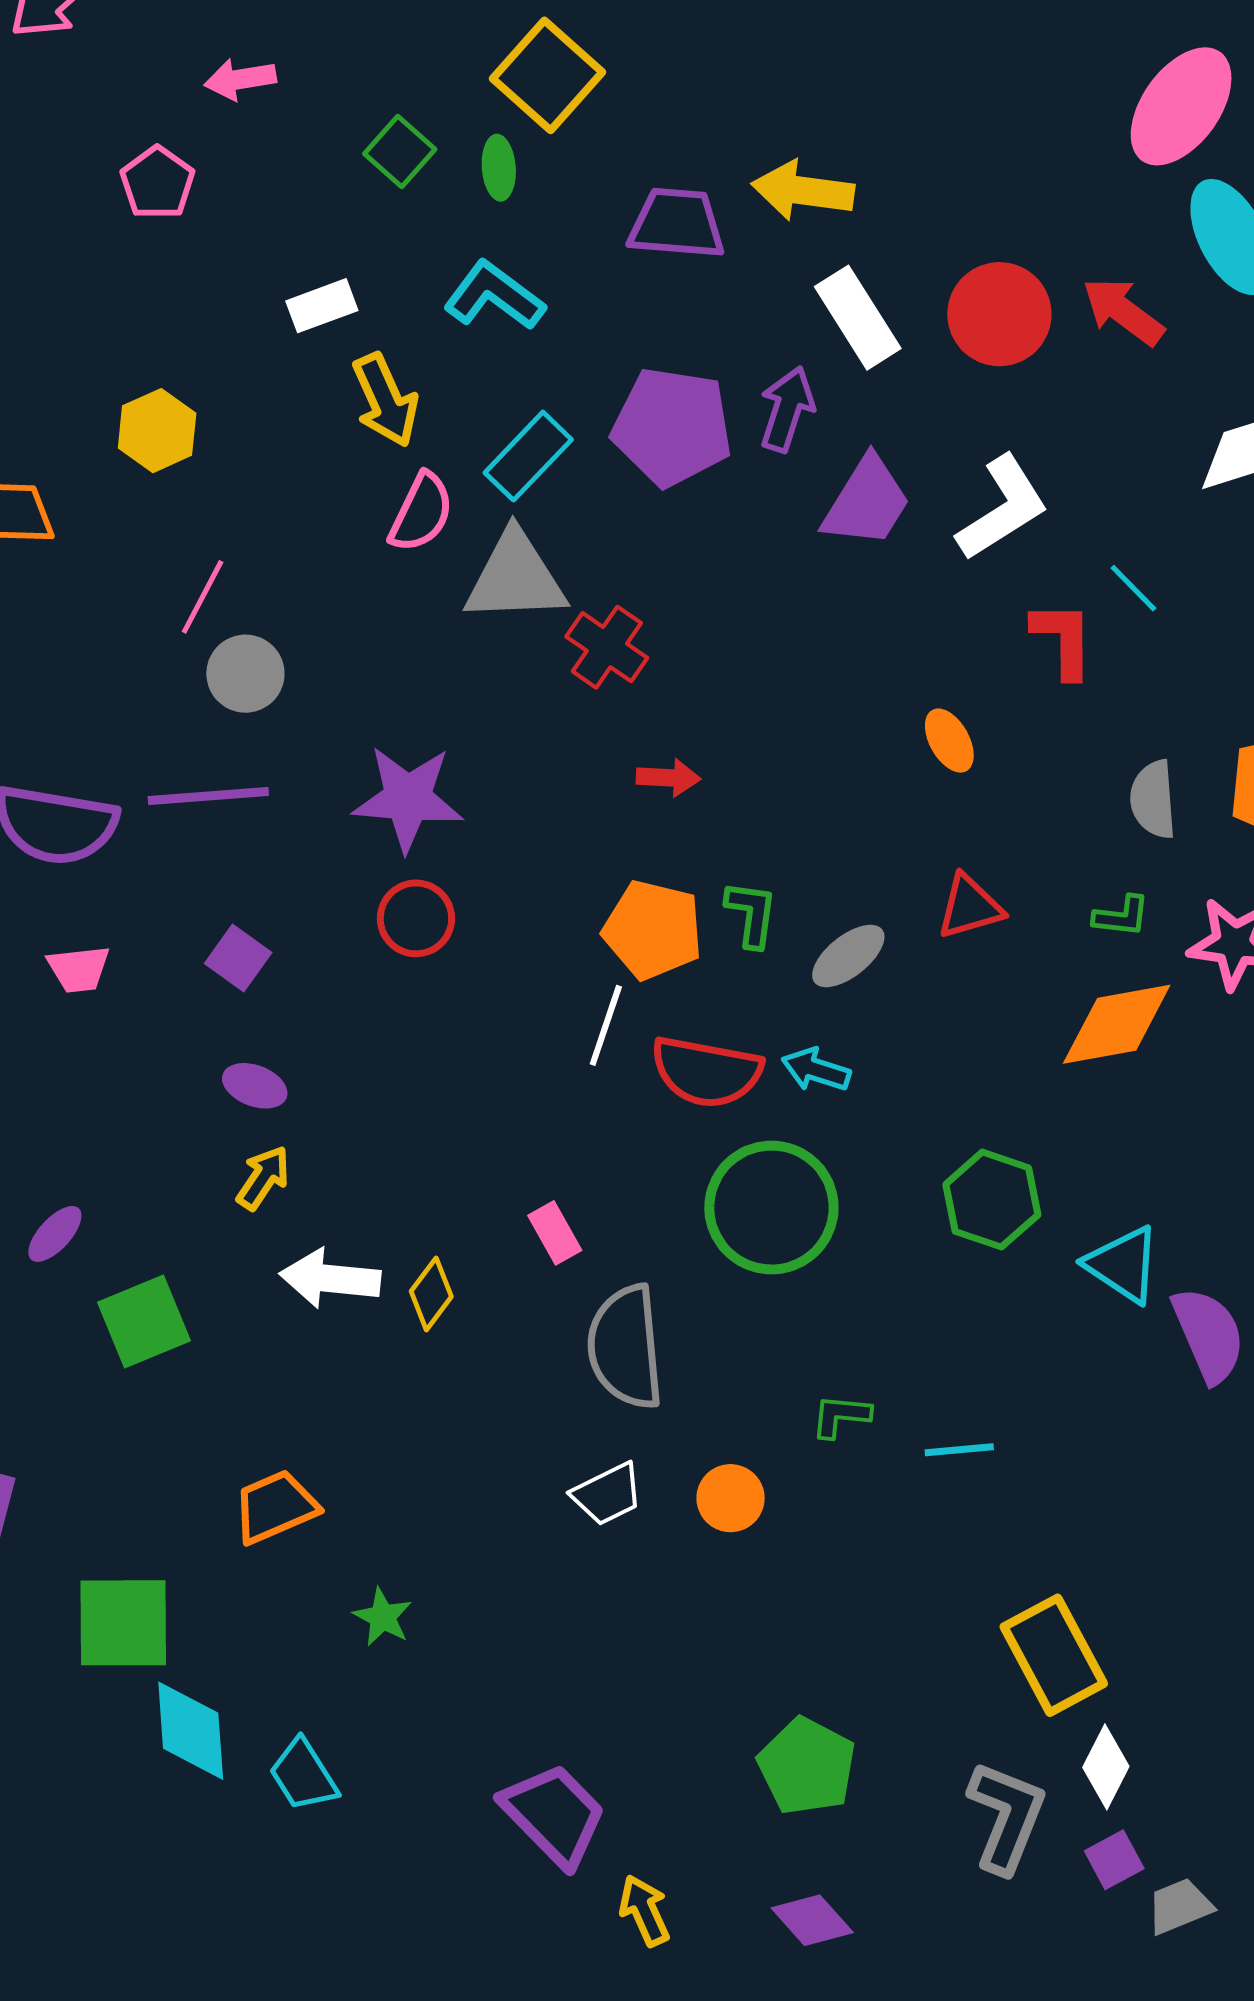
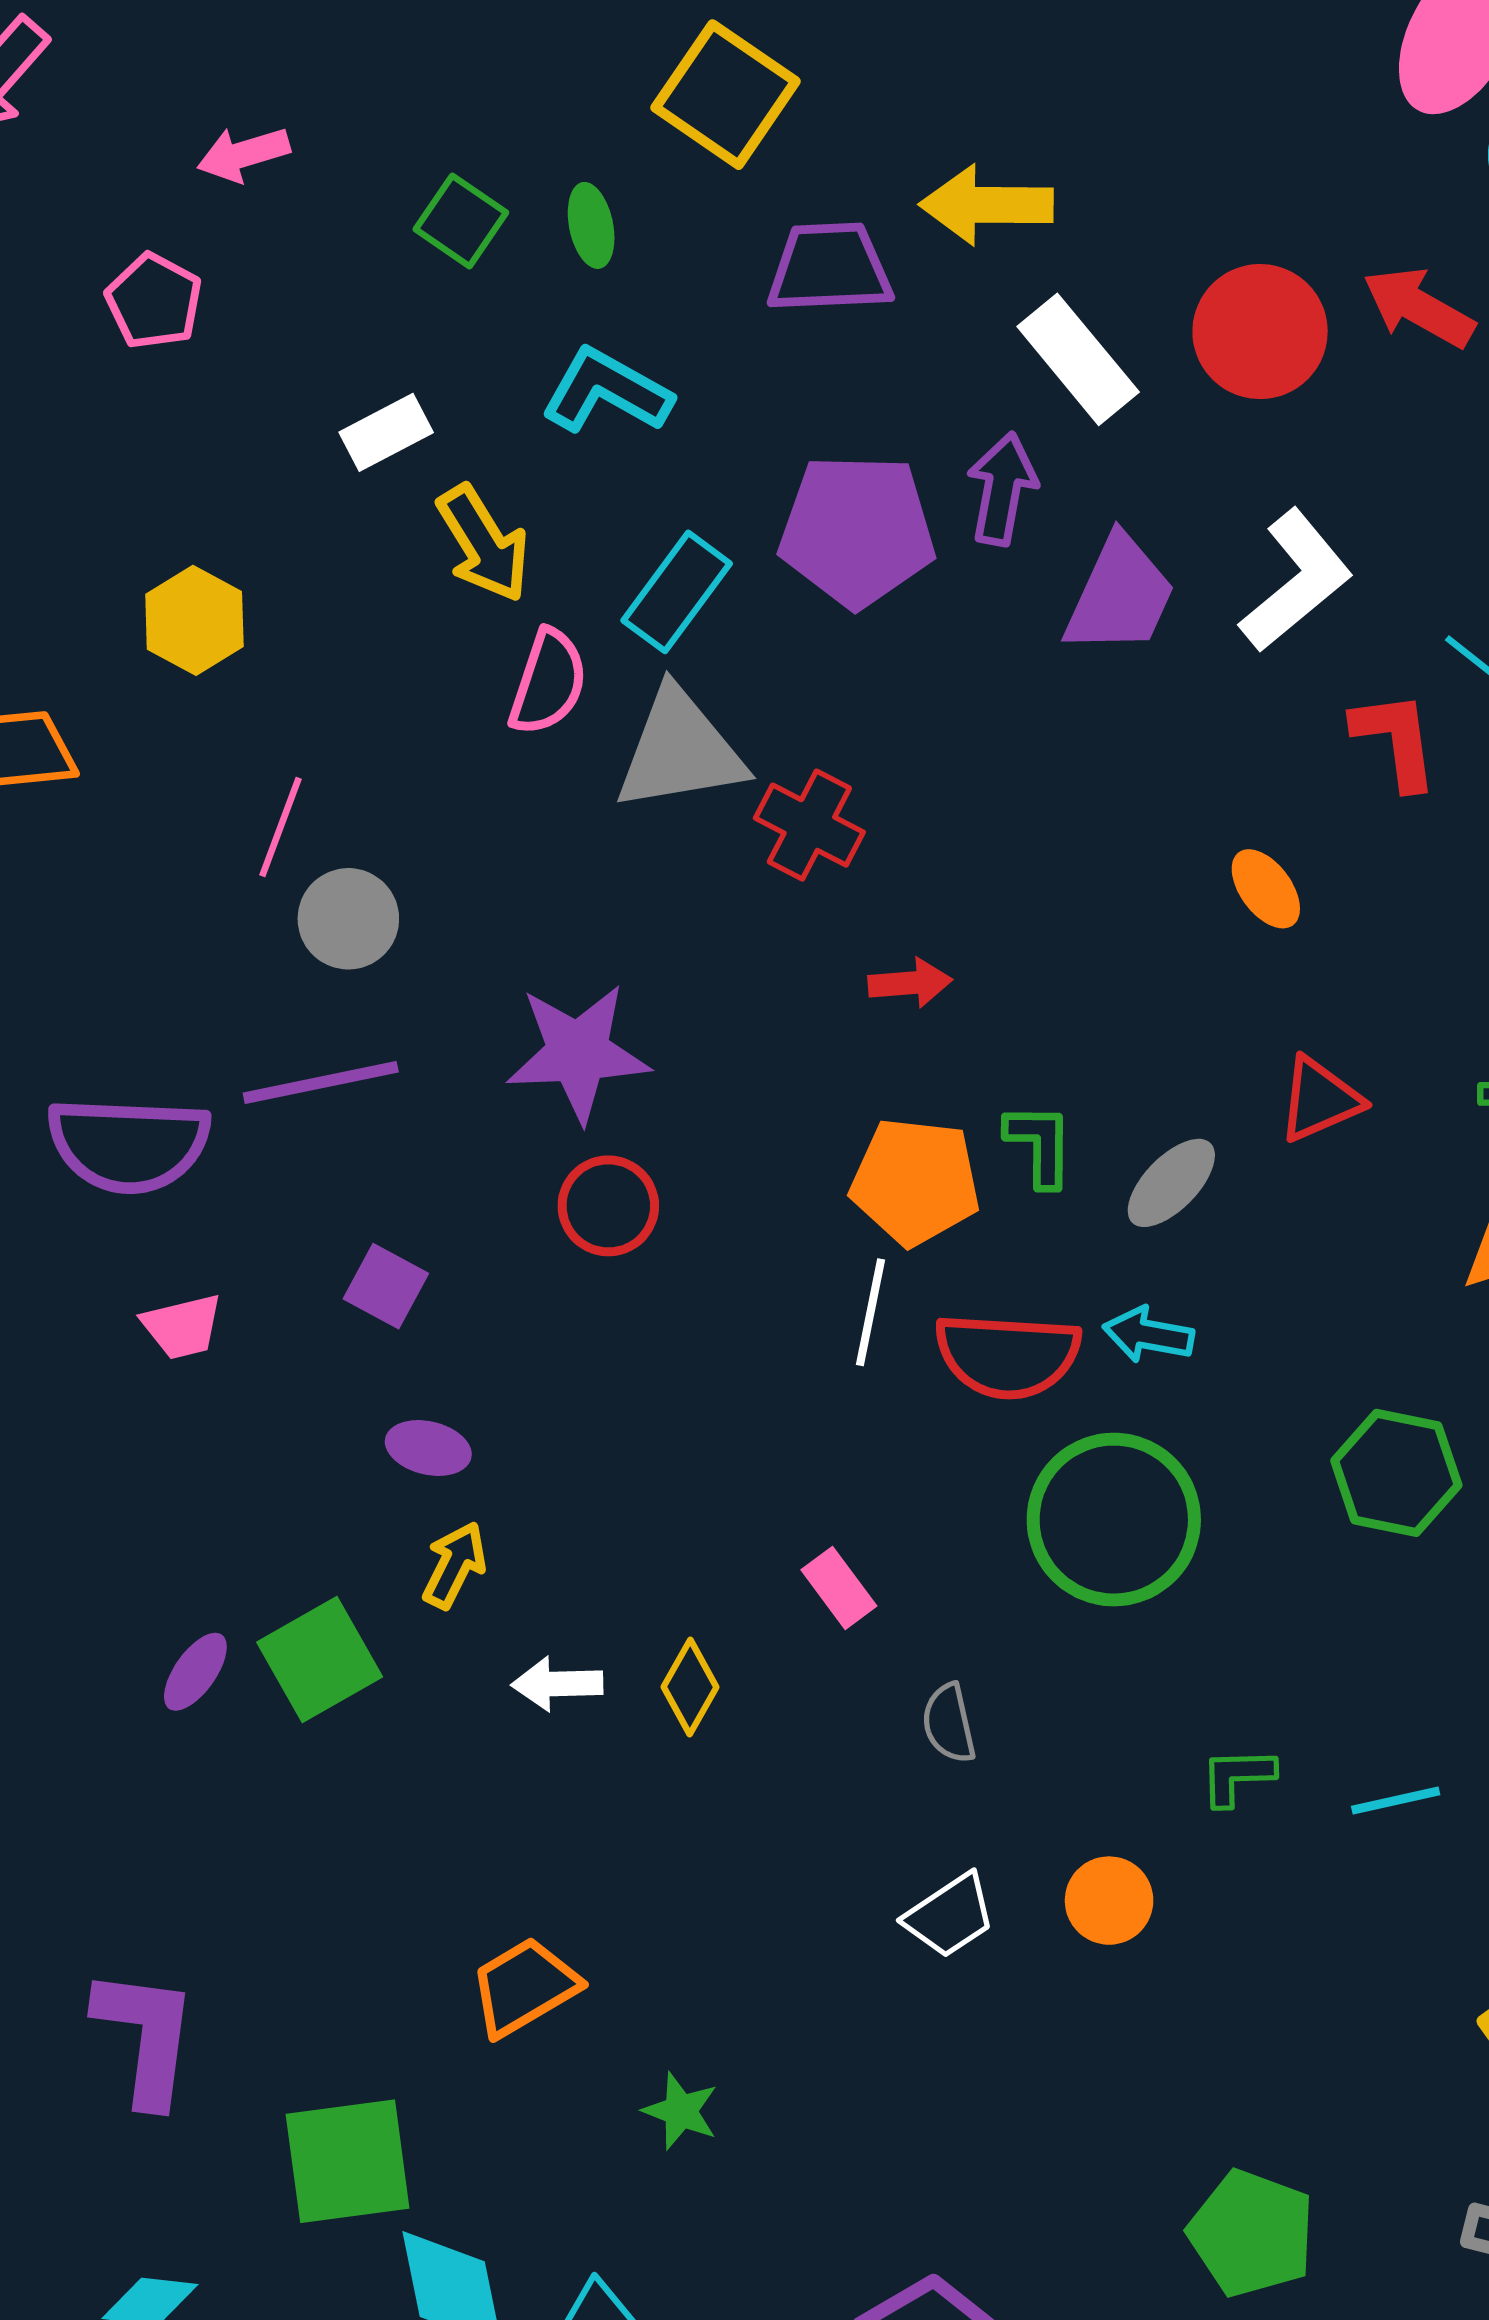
yellow square: (547, 75) -> (726, 95), moved
white arrow: (330, 1279) -> (557, 1684), size x0.7
green square: (144, 1321) -> (320, 1660), moved
gray semicircle: (626, 1347) -> (949, 1723), size x0.5

